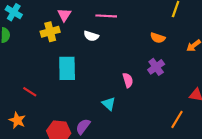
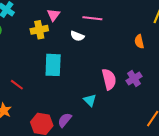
orange semicircle: (158, 38) -> (139, 42), turned 56
purple cross: (156, 67) -> (134, 78), moved
pink semicircle: (128, 80) -> (109, 79), size x1.5

